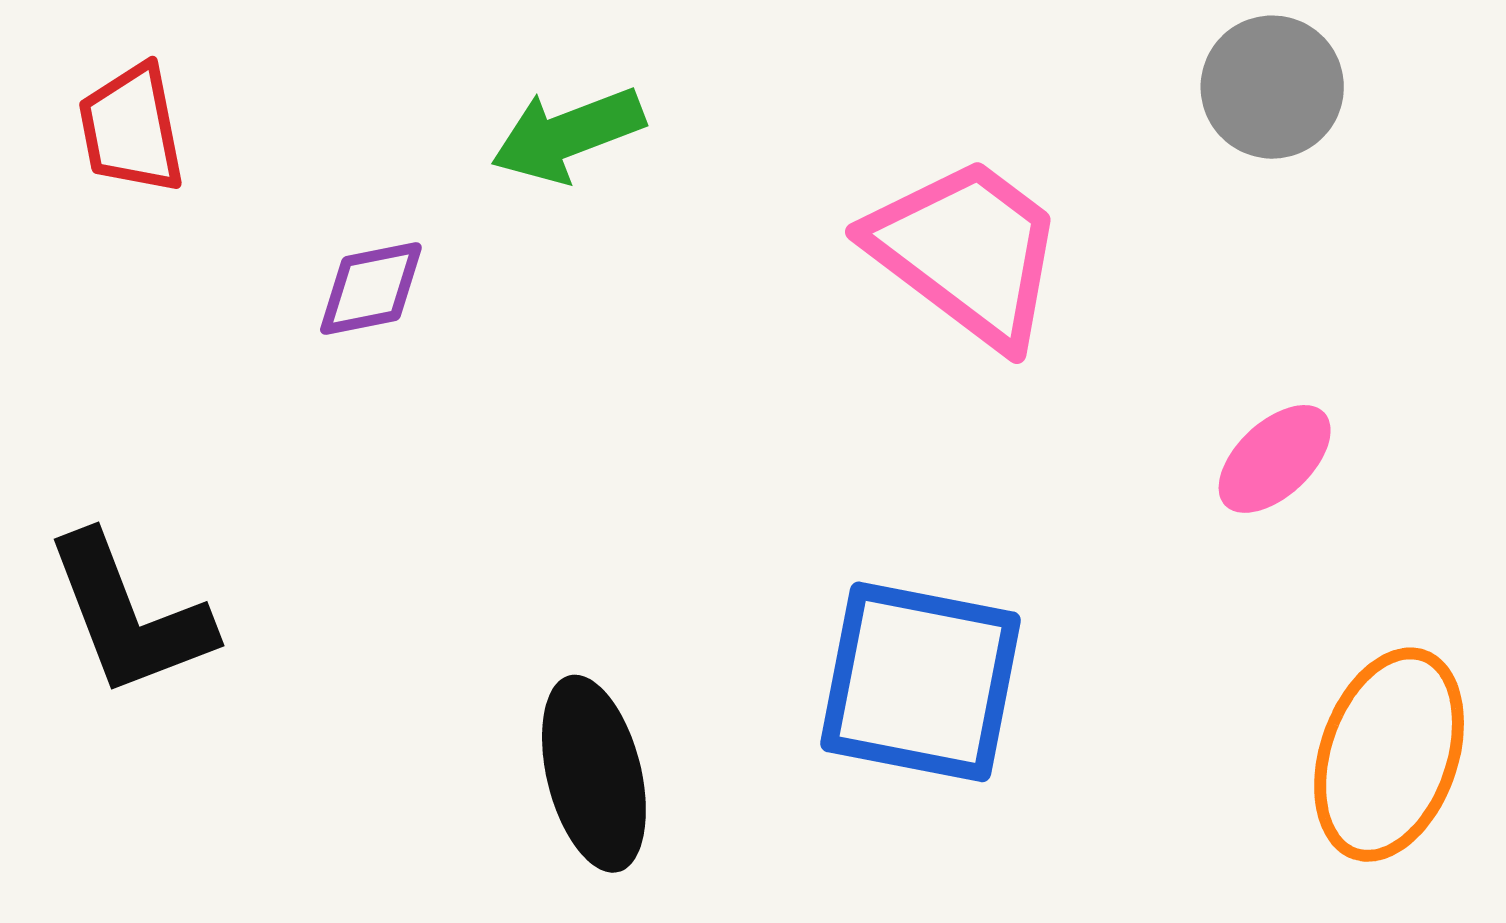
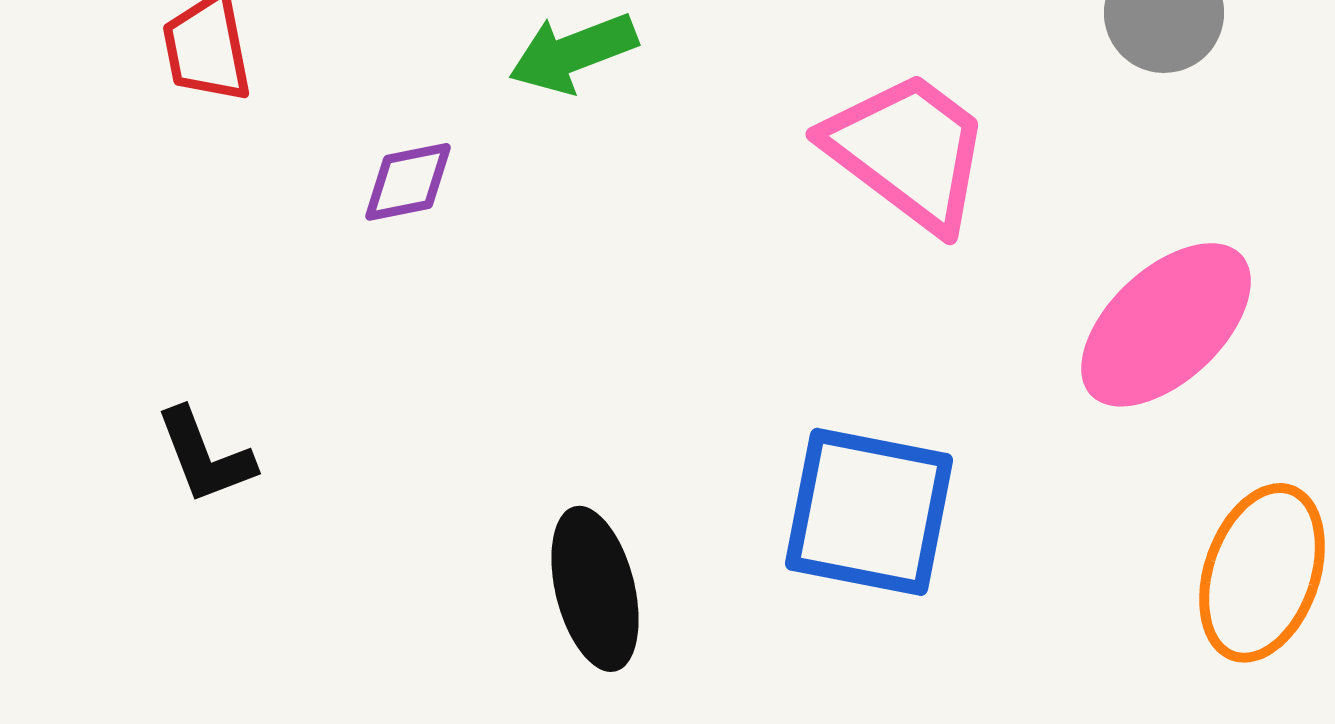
pink ellipse: (1275, 459) -> (1166, 325), size x1.8
black L-shape: (129, 615) -> (205, 456), size x0.7

